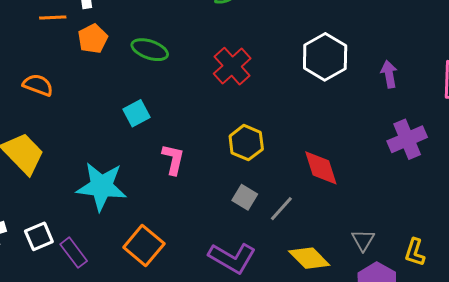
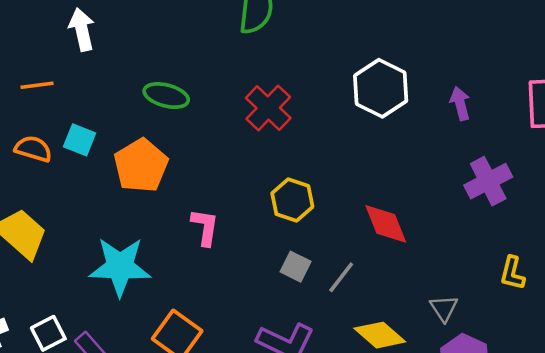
orange line: (53, 17) -> (37, 85), moved
orange pentagon: (93, 39) -> (141, 166), moved, size x1.5
cyan square: (137, 113) -> (80, 140), moved, turned -36
yellow L-shape: (415, 252) -> (512, 273), moved

